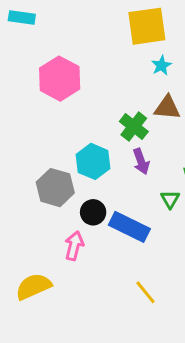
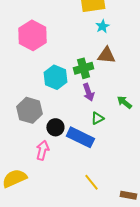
green cross: (134, 127) -> (83, 68), turned 36
cyan hexagon: (93, 161) -> (55, 77), moved
green triangle: (170, 199) -> (97, 118), moved, turned 32

